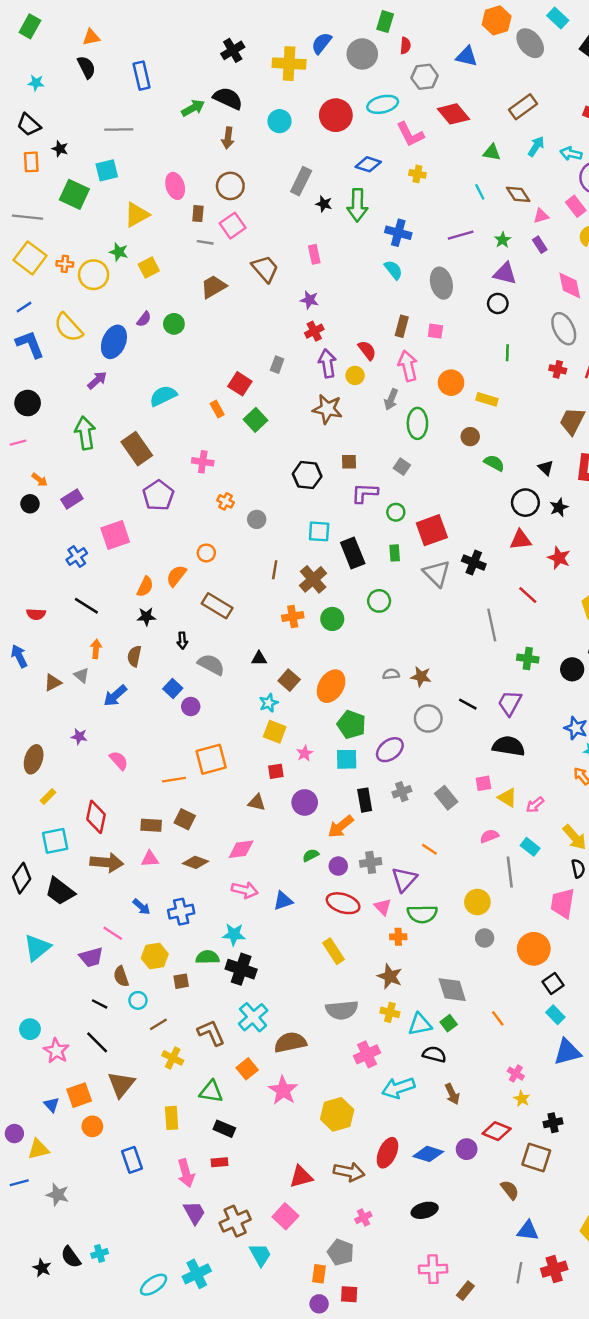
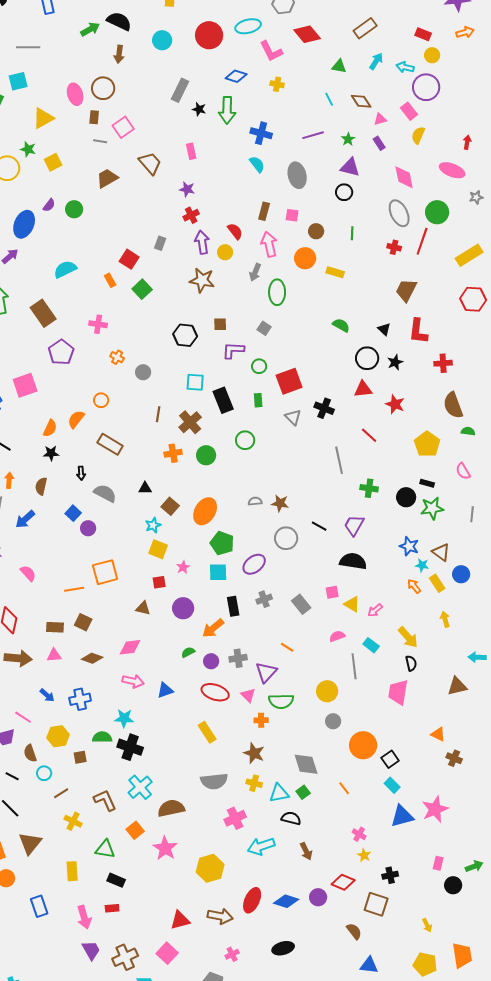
brown circle: (230, 186) -> (103, 88), moved
brown circle: (470, 437) -> (316, 231), moved
gray triangle: (437, 573) -> (293, 417), size x0.7
orange circle: (534, 949) -> (363, 745), moved

